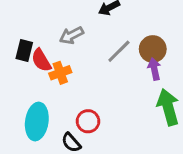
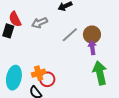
red semicircle: (41, 60) -> (15, 19), moved
orange cross: (60, 73) -> (39, 73), moved

